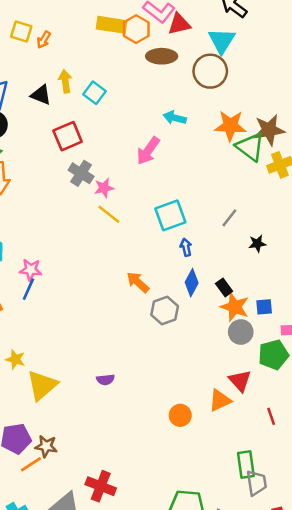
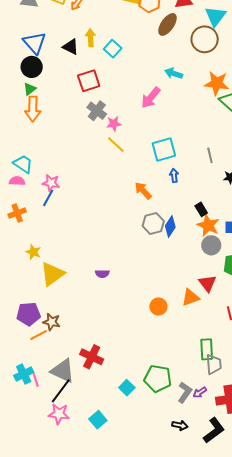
brown ellipse: (162, 56) -> (167, 24), turned -60
gray line: (229, 218) -> (210, 155), turned -56
orange arrow: (138, 282) -> (143, 191), moved
blue diamond: (192, 283) -> (170, 226), moved

